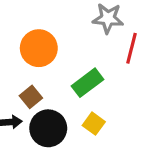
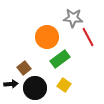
orange circle: (39, 48) -> (47, 37), moved
red line: (131, 48) -> (88, 37), turned -42

